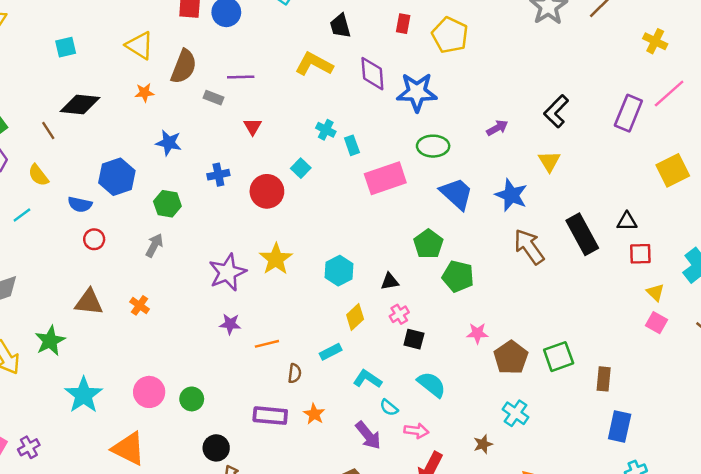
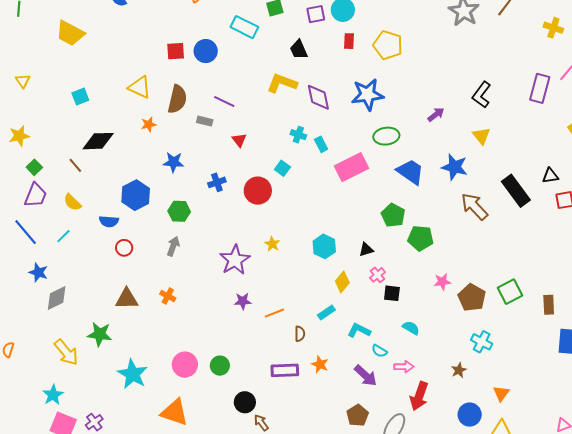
purple diamond: (372, 74) -> (318, 97), moved
purple line: (241, 77) -> (224, 102), turned 35
yellow star: (276, 259) -> (272, 244), size x0.6
green star: (50, 341) -> (100, 334), turned -30
cyan semicircle: (432, 384) -> (411, 328), size x0.7

